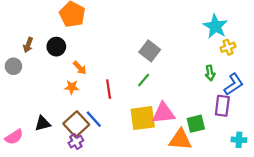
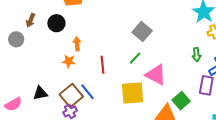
orange arrow: (80, 68) -> (77, 44), turned -144
pink triangle: (163, 113) -> (156, 75), moved, turned 30
green square: (196, 124) -> (181, 101), turned -30

